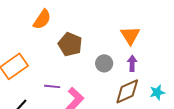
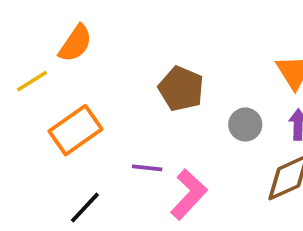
orange semicircle: (42, 19) -> (75, 43), moved

